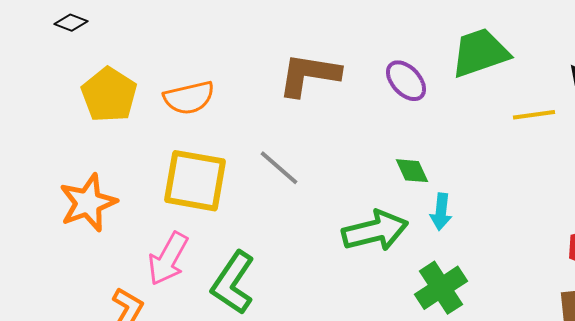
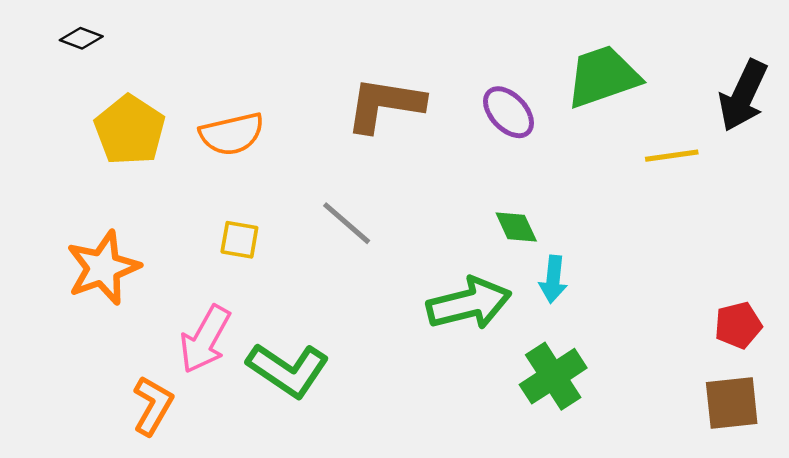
yellow square: (195, 181) -> (239, 240), size x0.5
green L-shape: (233, 283) -> (288, 370), turned -90

